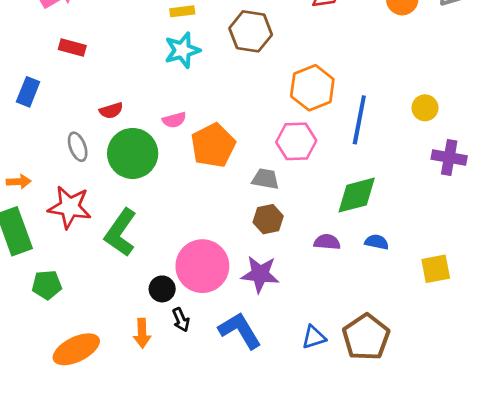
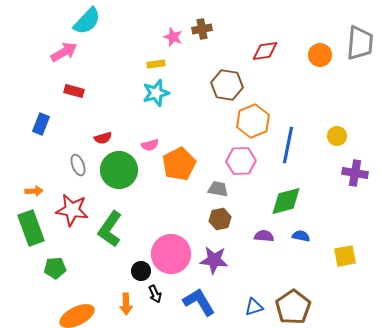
brown hexagon: (251, 31) -> (227, 85), moved

